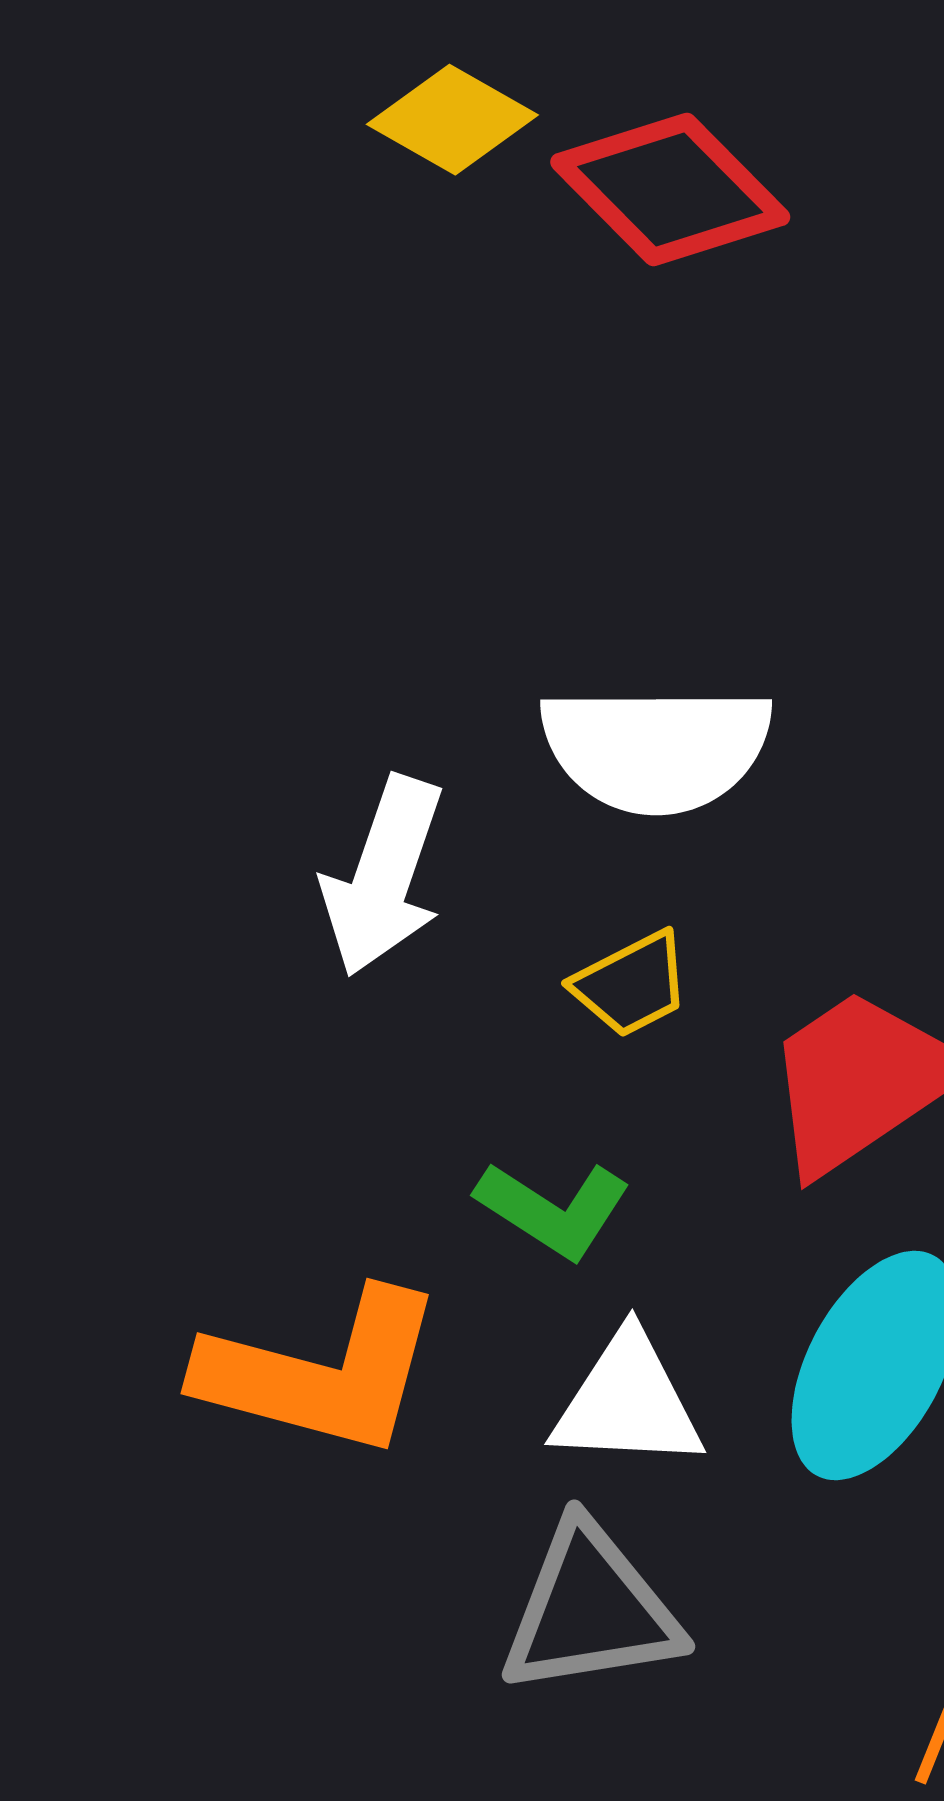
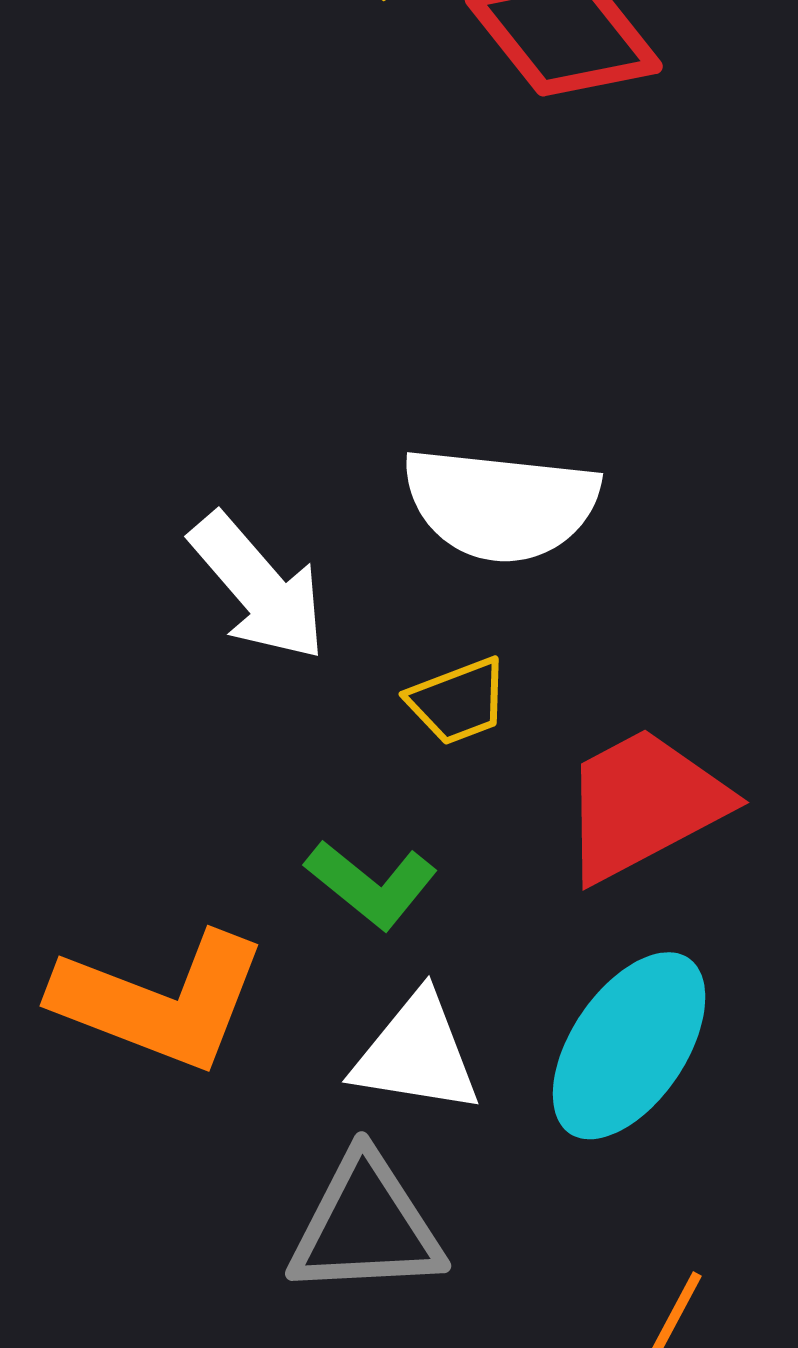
white arrow: (383, 876) -> (258, 587), turned -66

